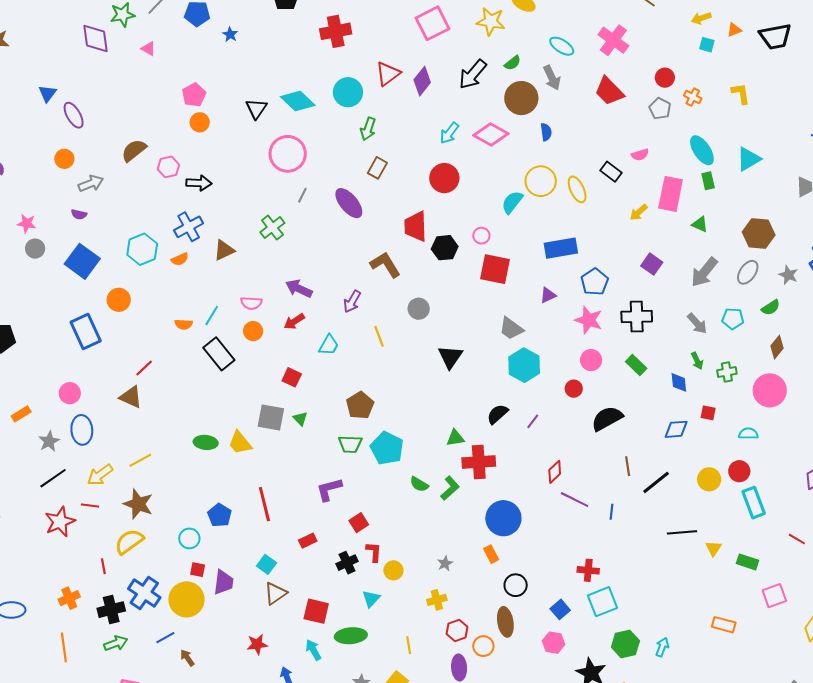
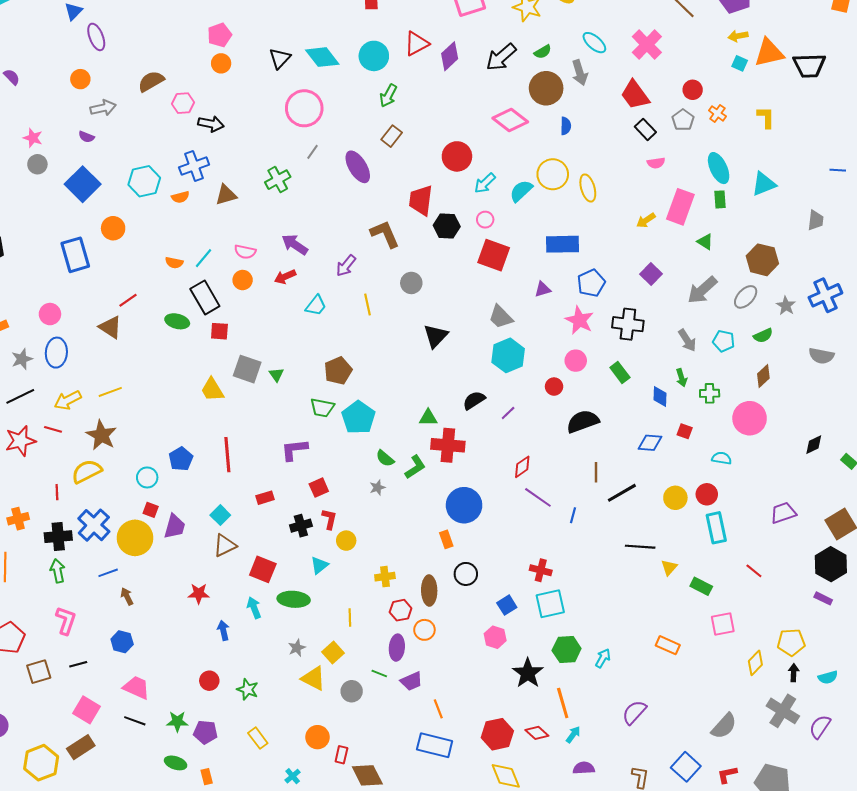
orange triangle: (734, 30) -> (769, 53), size x2.0
cyan arrow: (449, 133) -> (485, 183), moved
black rectangle: (611, 172) -> (645, 129), moved
red square: (292, 377) -> (219, 331), moved, turned -30
green ellipse: (206, 442) -> (177, 321), moved
gray star: (445, 563) -> (377, 488), moved
brown ellipse: (505, 622) -> (429, 591), moved
green arrow: (116, 643) -> (58, 571), turned -90

